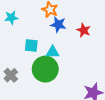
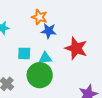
red star: (84, 30) -> (76, 48), moved, size x1.6

